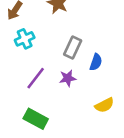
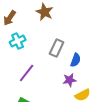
purple star: (68, 78) -> (70, 80), moved

